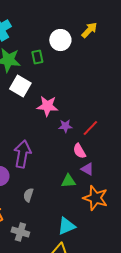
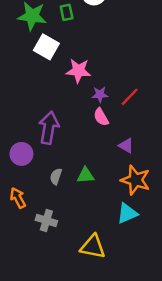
pink semicircle: (79, 151) -> (101, 117), moved
green triangle: (68, 181) -> (86, 175), moved
cyan triangle: (66, 226) -> (127, 213), moved

